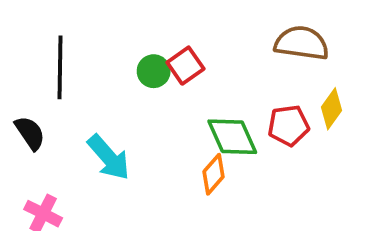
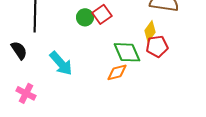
yellow diamond: (332, 109) -> (150, 31), moved
orange diamond: (214, 174) -> (117, 72), turned 35

